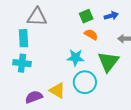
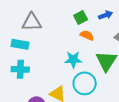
cyan rectangle: (24, 38) -> (20, 44), turned -72

